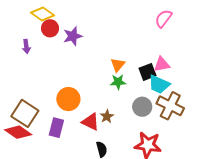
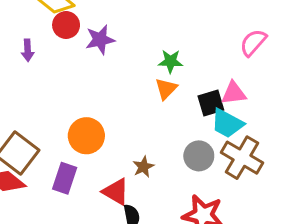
pink semicircle: (163, 18) -> (253, 43), moved
green star: (118, 82) -> (171, 61), moved
red triangle: (91, 122) -> (116, 192), moved

